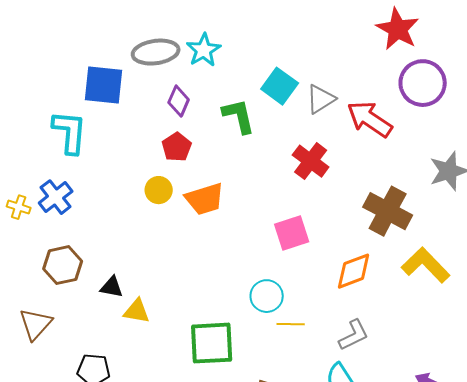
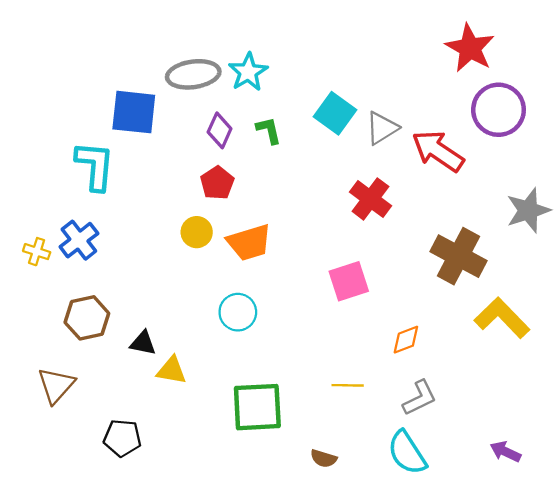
green L-shape: (239, 116) -> (269, 130), moved, size x0.7
orange diamond: (354, 271) -> (406, 340), moved, size x0.7
cyan circle: (267, 296) -> (238, 312), moved

